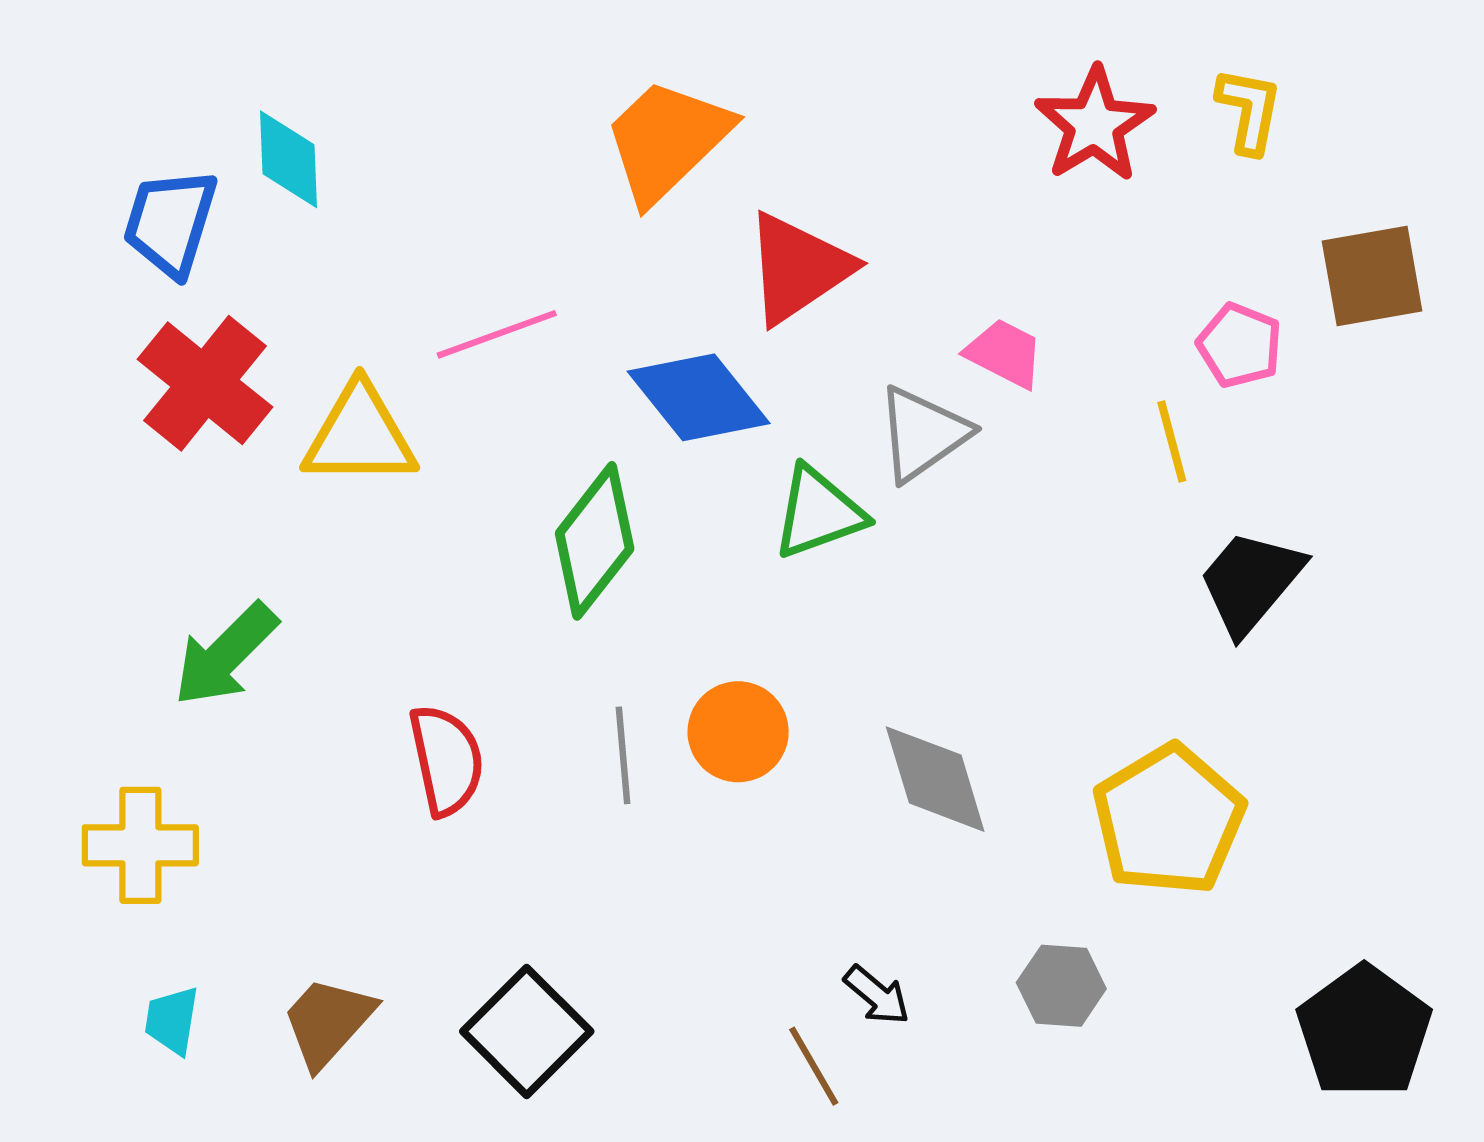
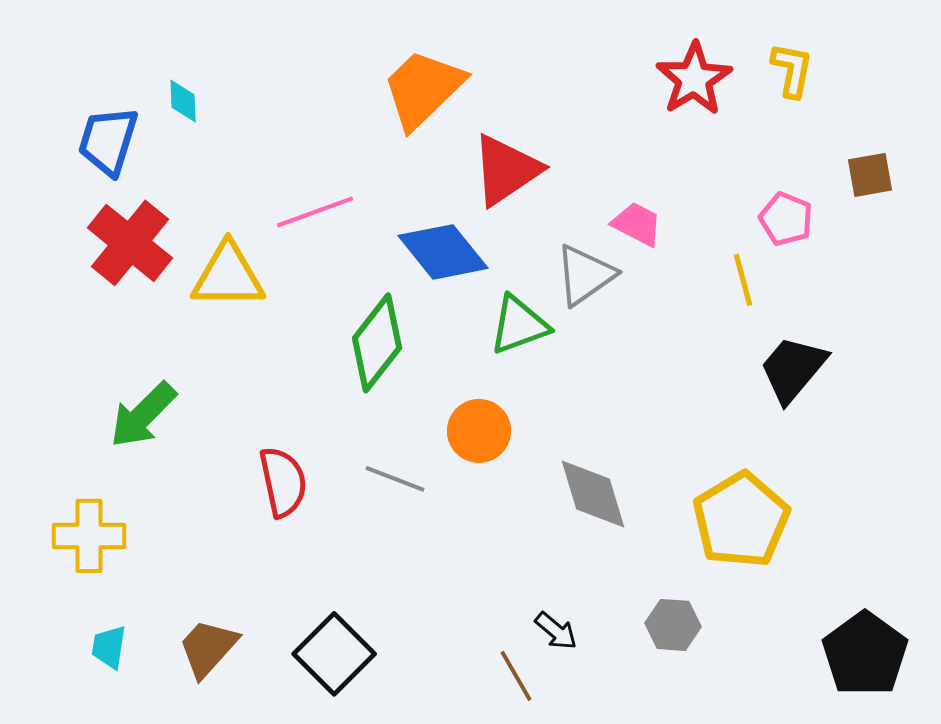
cyan diamond: (289, 159) -> (183, 101), size x0.7
brown square: (1372, 276) -> (870, 175), size x0.7
orange circle: (738, 732) -> (479, 431), moved
gray line: (623, 755) -> (395, 479), turned -64

